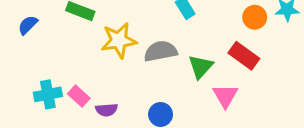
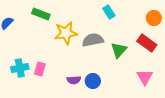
pink rectangle: (79, 96) -> (40, 69), turned 64
pink triangle: (225, 96) -> (145, 77), moved
purple semicircle: (106, 110) -> (74, 80), moved

